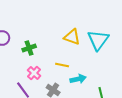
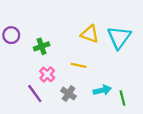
cyan arrow: (78, 79) -> (102, 90), moved

